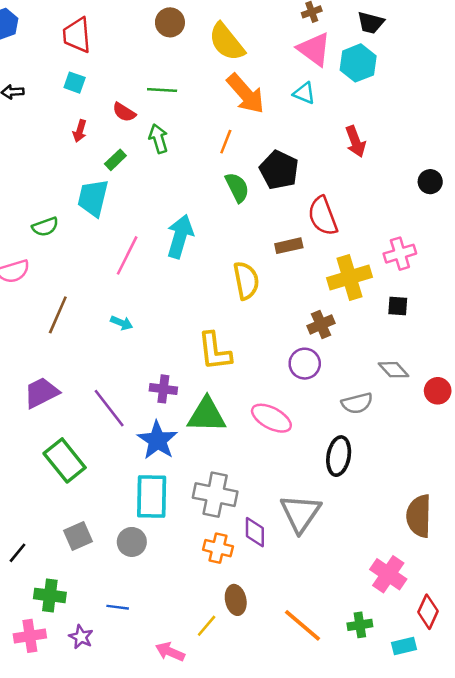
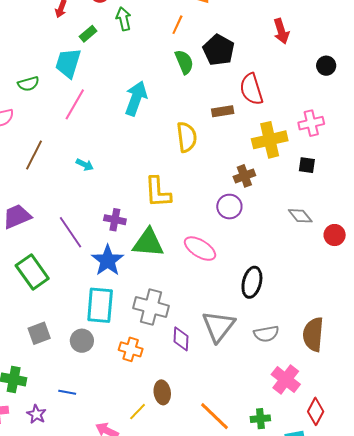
black circle: (430, 182) -> (326, 66), moved
pink line: (127, 255) -> (75, 104), moved
gray semicircle: (357, 403) -> (266, 334), moved
orange cross: (218, 548) -> (131, 349), moved

